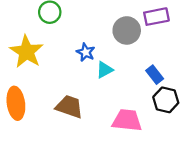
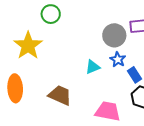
blue star: (86, 52) -> (118, 59), moved

